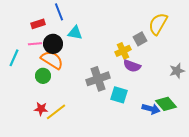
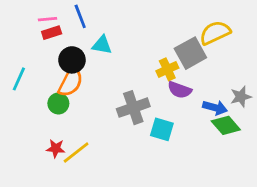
yellow semicircle: (158, 24) -> (215, 33), turned 35
gray square: (140, 39) -> (190, 53), size x1.6
pink line: (35, 44) -> (47, 19), moved
orange semicircle: (52, 60) -> (71, 82), turned 85
green diamond: (166, 104) -> (226, 125), moved
blue arrow: (151, 109) -> (215, 108), moved

